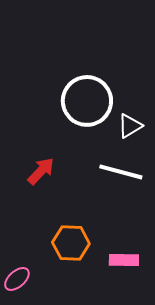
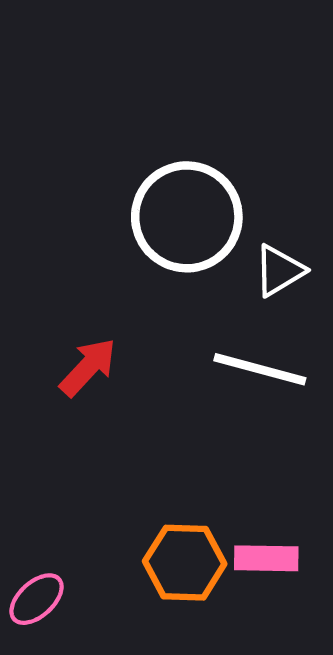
orange hexagon: (71, 243) -> (185, 563), moved

